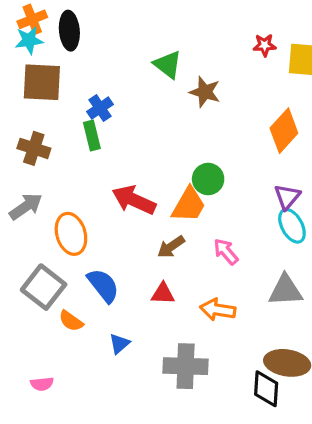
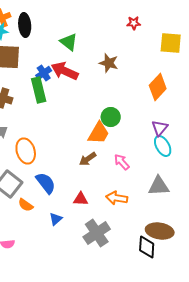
red star: (265, 45) -> (134, 23), moved
green triangle: (168, 64) -> (69, 42), moved
green rectangle: (92, 135) -> (39, 90), size x1.4
red arrow: (134, 200) -> (65, 71), moved
red triangle: (163, 294) -> (81, 199), moved
gray cross: (186, 366) -> (97, 233), turned -36

